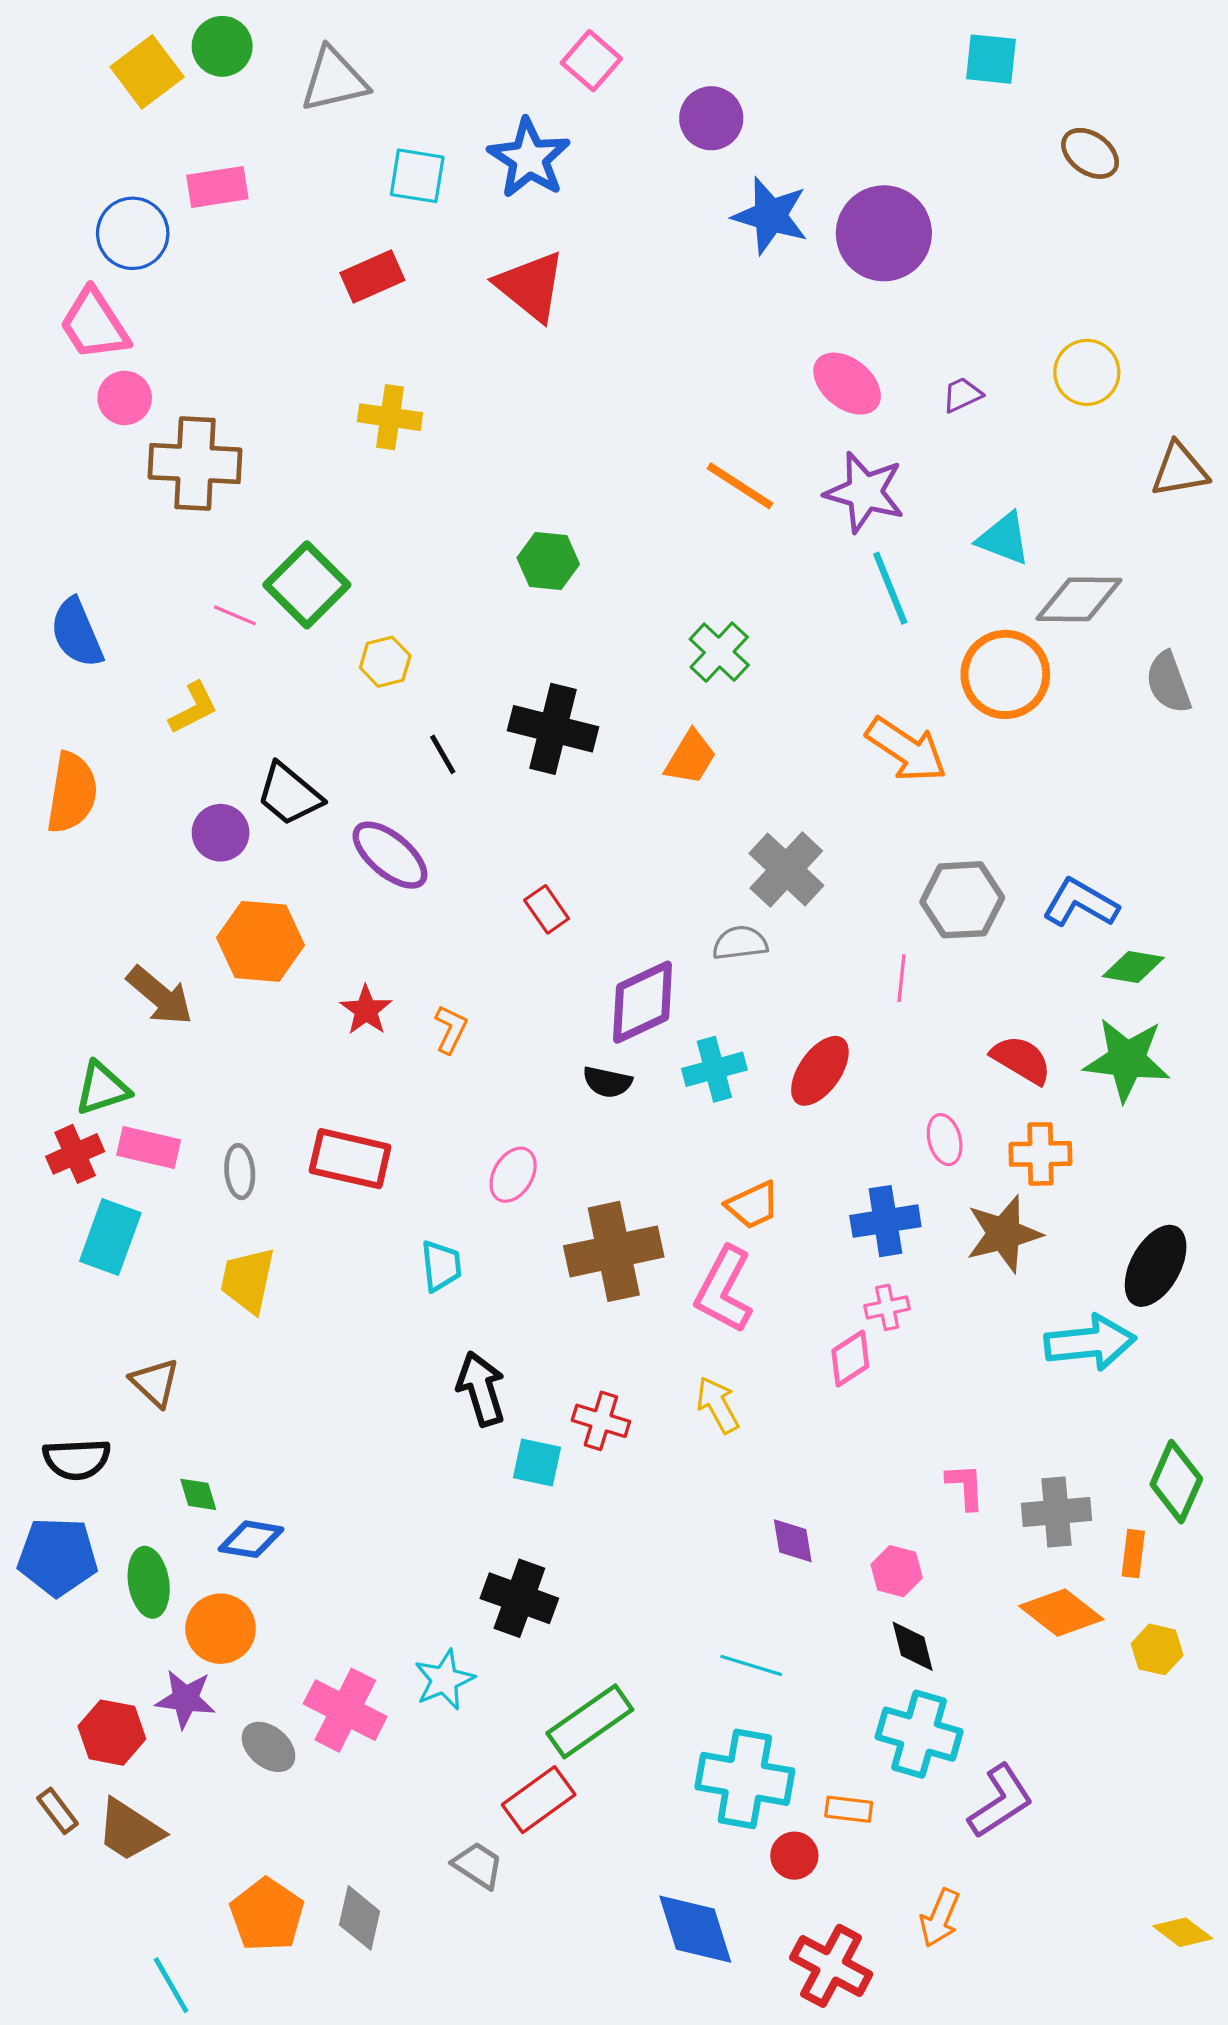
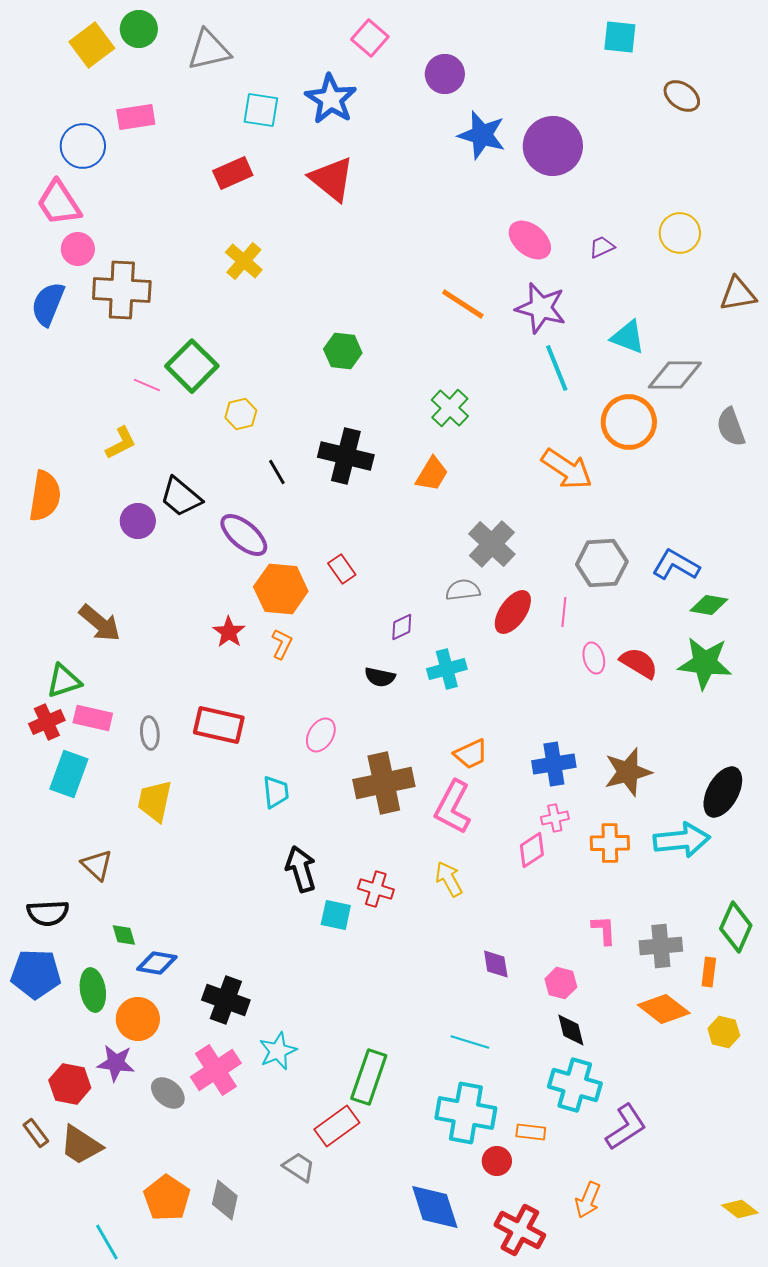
yellow cross: (390, 417) -> (244, 261), turned 33
blue semicircle: (77, 633) -> (48, 304), moved, turned 45
orange hexagon: (261, 941) -> (281, 589), moved
purple diamond: (643, 1002) -> (402, 627), size x0.5
red ellipse: (820, 1071) -> (513, 612), moved
pink ellipse: (945, 1140) -> (594, 658), moved
orange cross: (1040, 1154) -> (610, 843), moved
black cross: (519, 1598) -> (226, 1000), moved
pink cross: (345, 1710) -> (216, 1070), turned 30
green rectangle: (590, 1721) -> (369, 1077), turned -36

